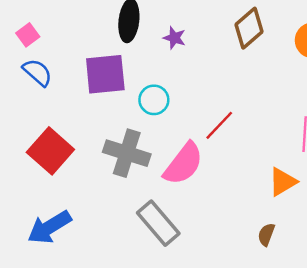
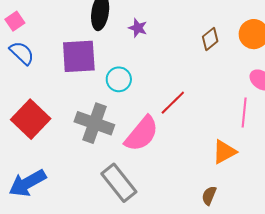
brown diamond: (249, 28) -> (210, 39), moved, size x0.7

